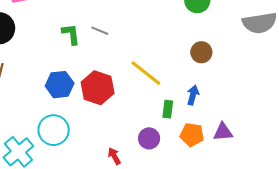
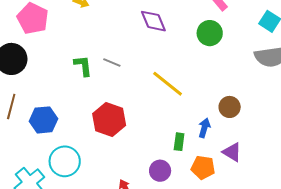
brown circle: (201, 52) -> (230, 107), moved
yellow line: (146, 73) -> (168, 84), moved
blue hexagon: (60, 85) -> (43, 120), moved
purple triangle: (223, 132) -> (232, 152), moved, turned 35

